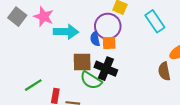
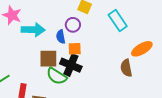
purple circle: (108, 26) -> (73, 25), size x0.6
orange square: (109, 43) -> (75, 49), moved

